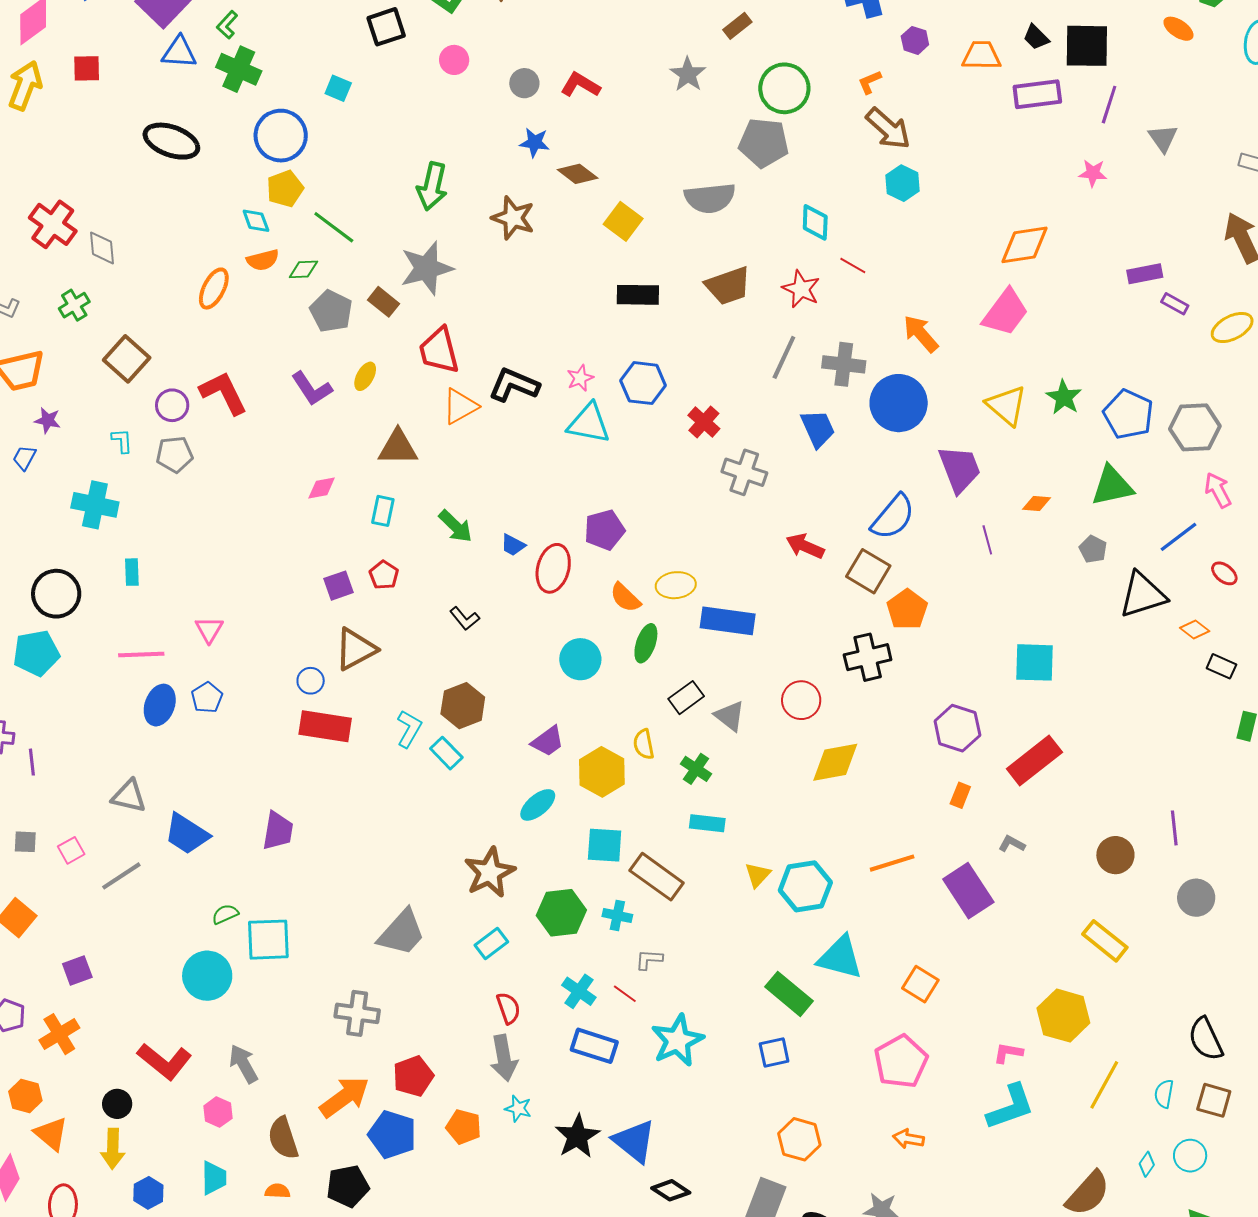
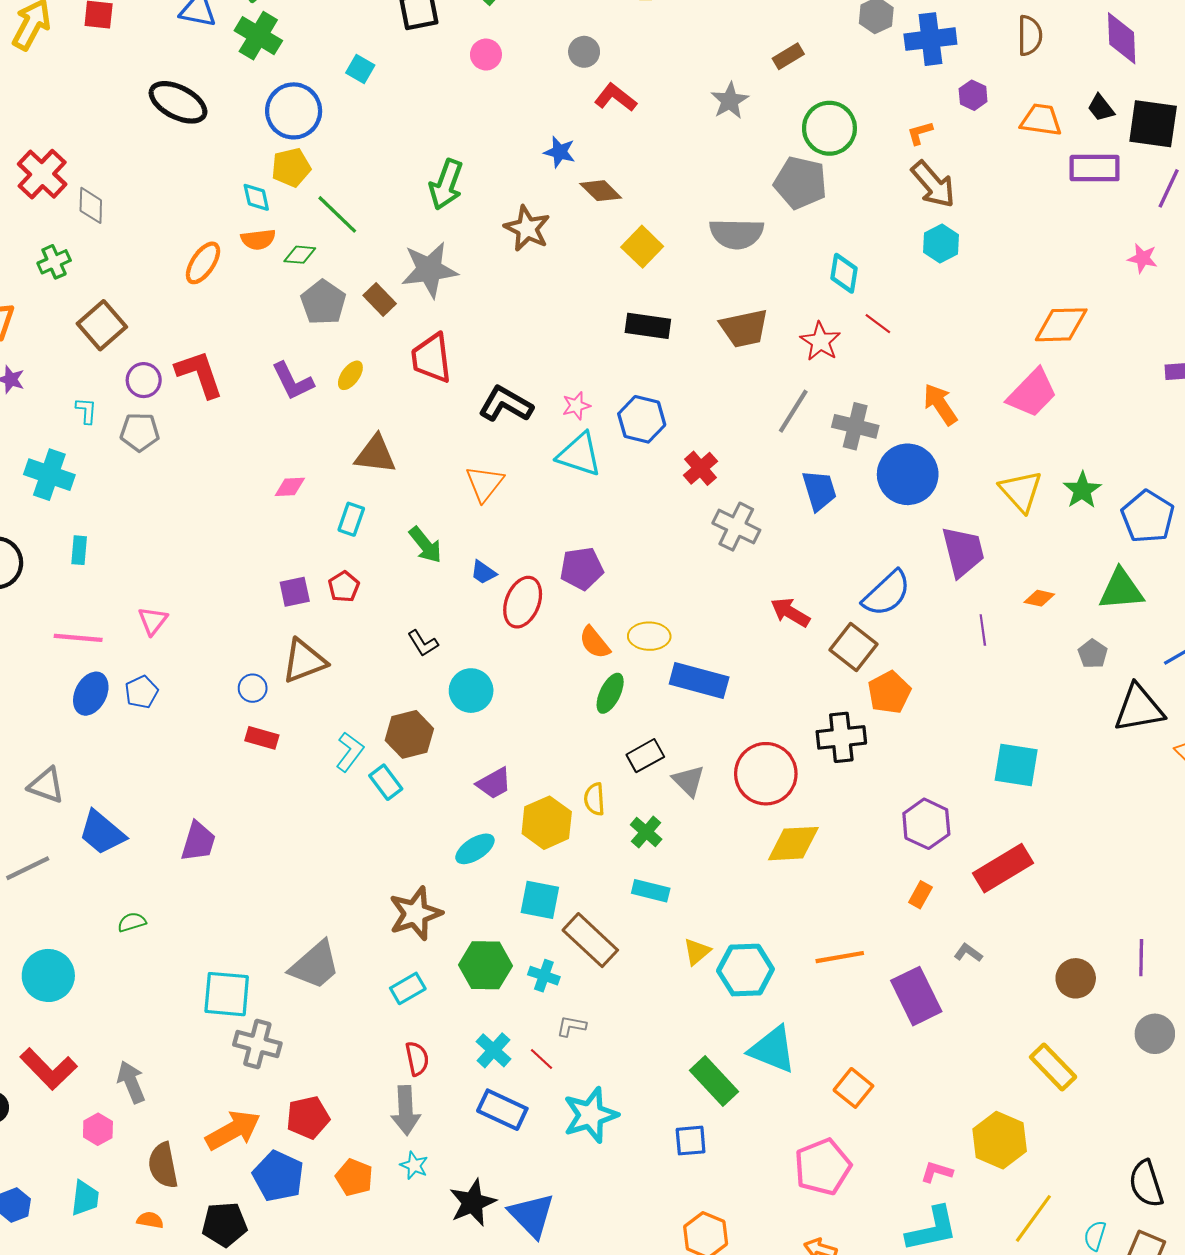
gray circle: (524, 83) -> (584, 52), moved
orange triangle: (460, 406) -> (485, 483), moved, turned -30
cyan circle: (580, 659) -> (471, 691), moved
red circle: (801, 700) -> (766, 774), size x1.5
red rectangle: (325, 726) -> (262, 738), size x0.6
cyan square: (268, 940) -> (227, 994), moved
cyan circle: (207, 976) -> (48, 975), moved

